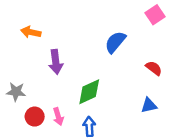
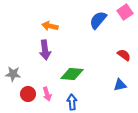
orange arrow: (31, 32) -> (50, 26), moved
blue semicircle: (115, 42) -> (98, 20), moved
green diamond: (89, 92) -> (72, 74), turned 30

